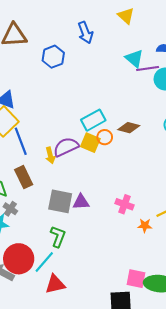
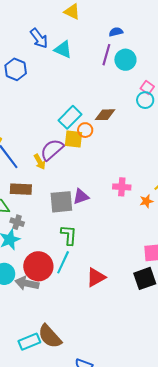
cyan triangle: (134, 58) -> (63, 50), moved
purple line: (148, 68) -> (106, 55), turned -50
brown rectangle: (24, 177) -> (21, 189), turned -45
red triangle: (55, 284) -> (96, 277), moved

